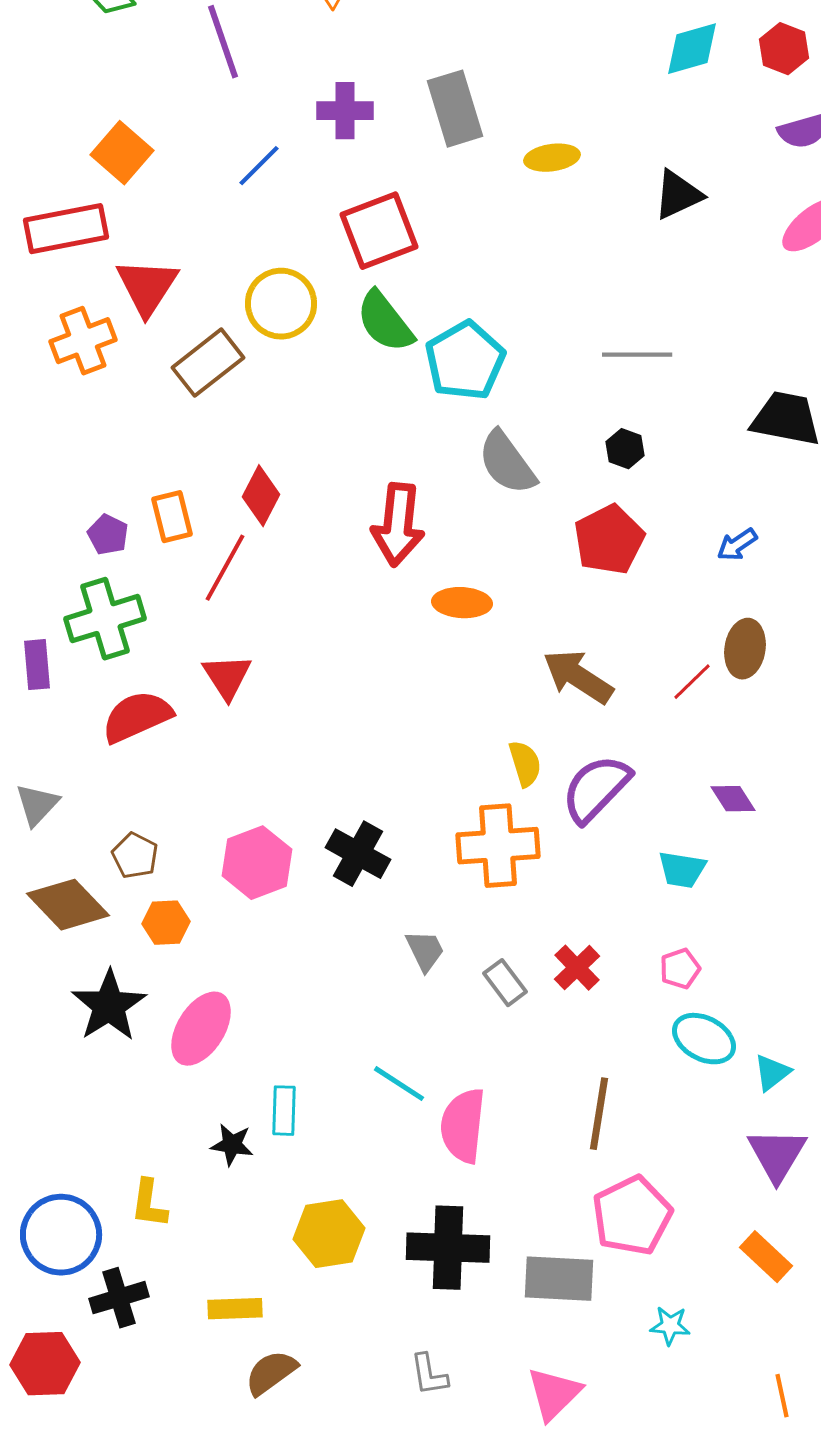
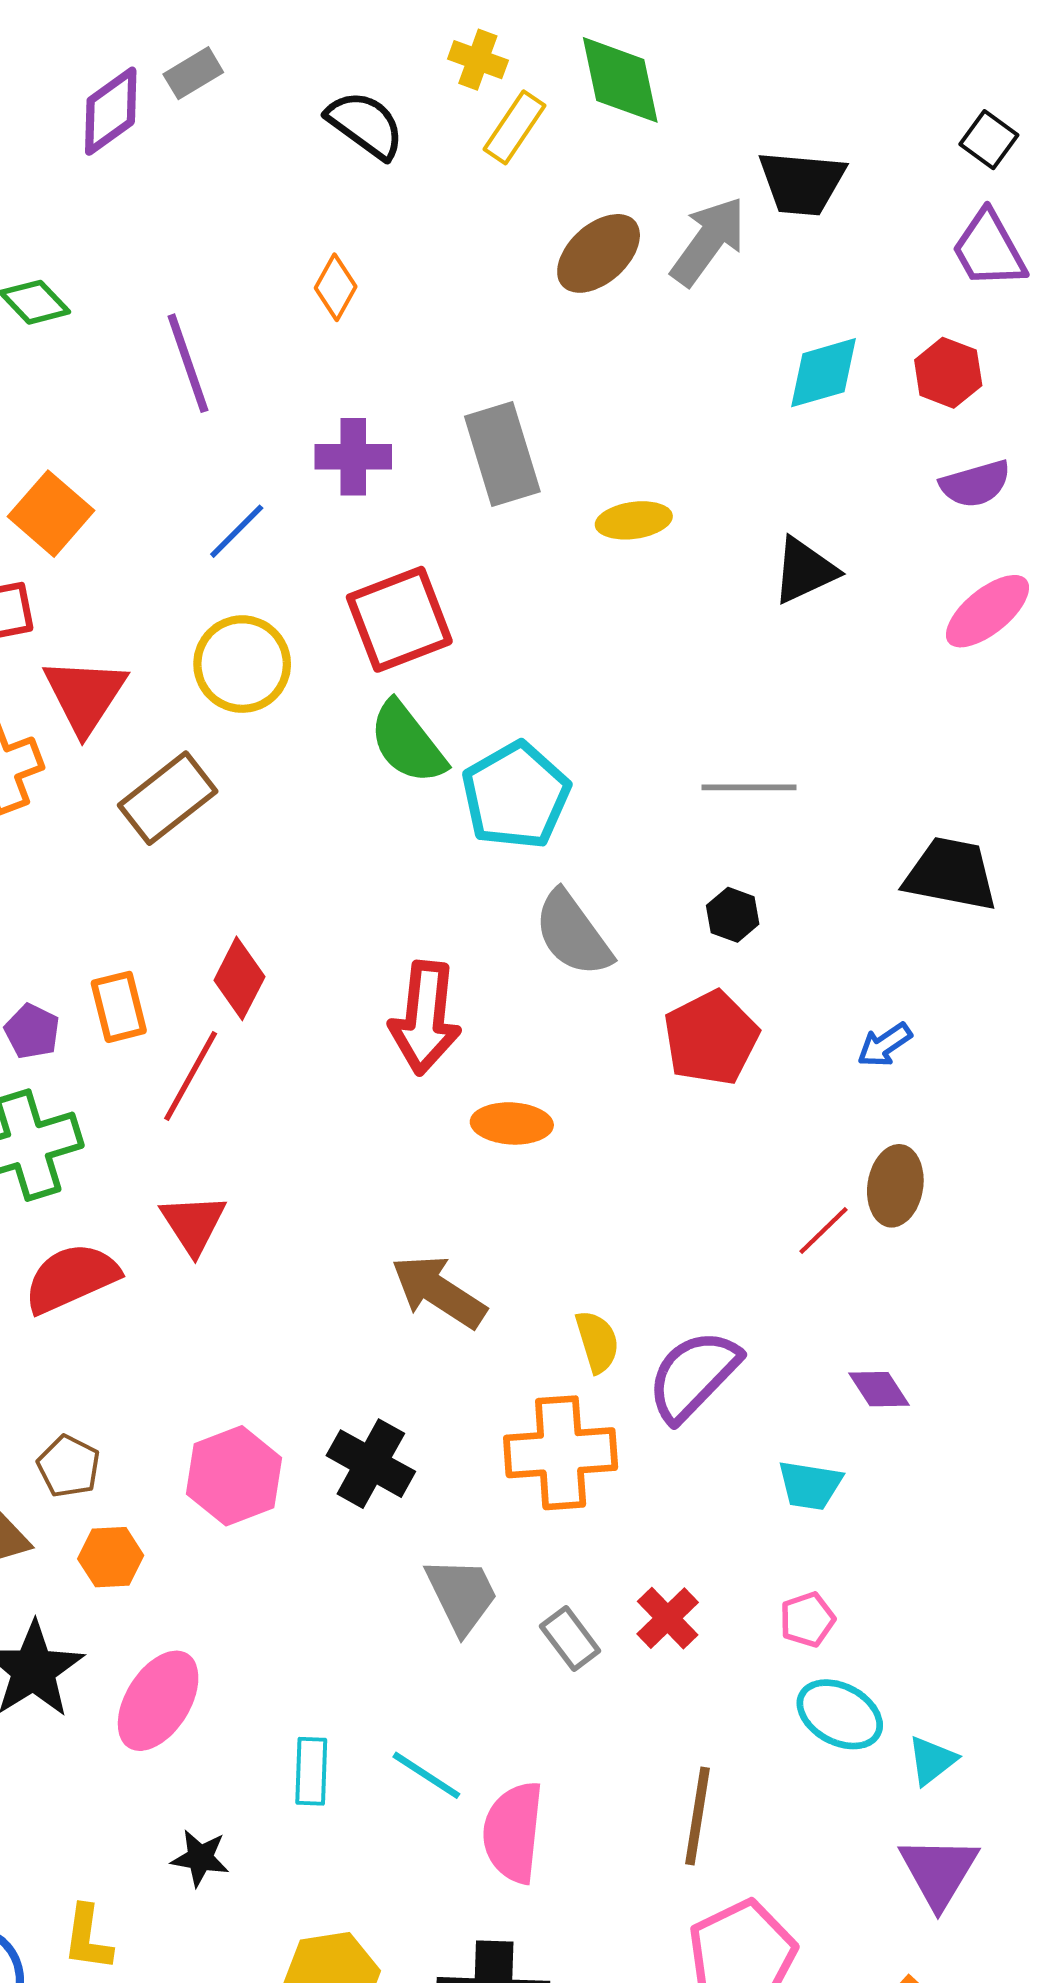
yellow circle: (281, 304) -> (242, 664), moved
brown arrow: (578, 677) -> (439, 1292), moved
gray trapezoid: (425, 951) -> (462, 1595), size x1.4
cyan rectangle: (284, 1111) -> (311, 1771), moved

